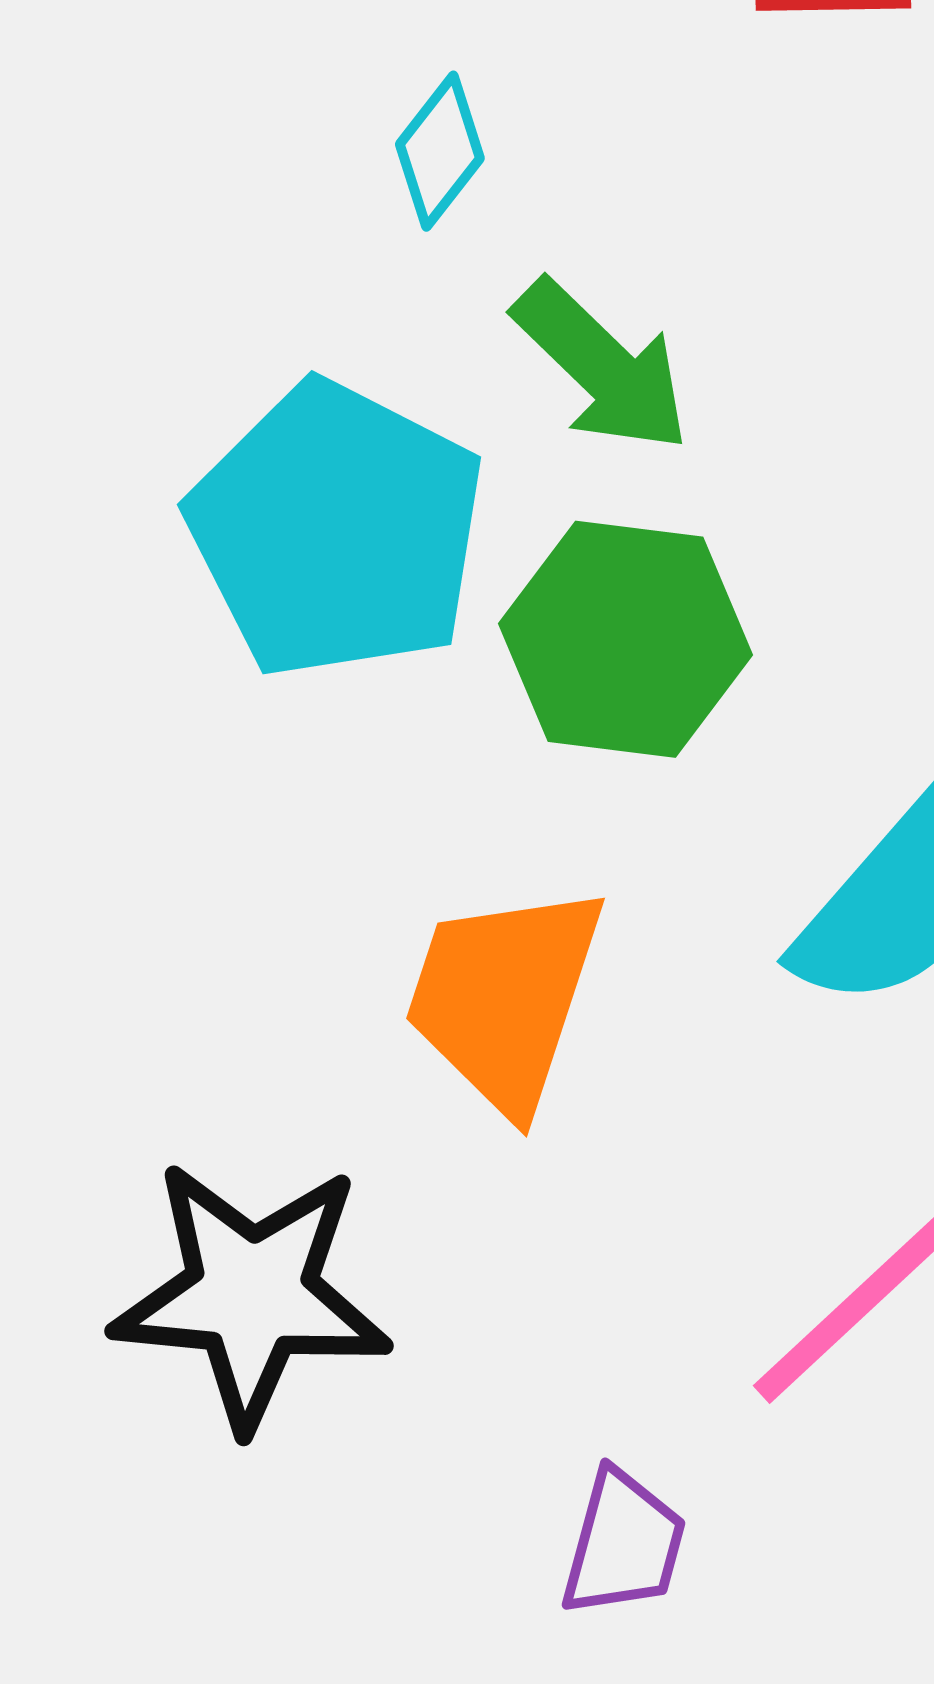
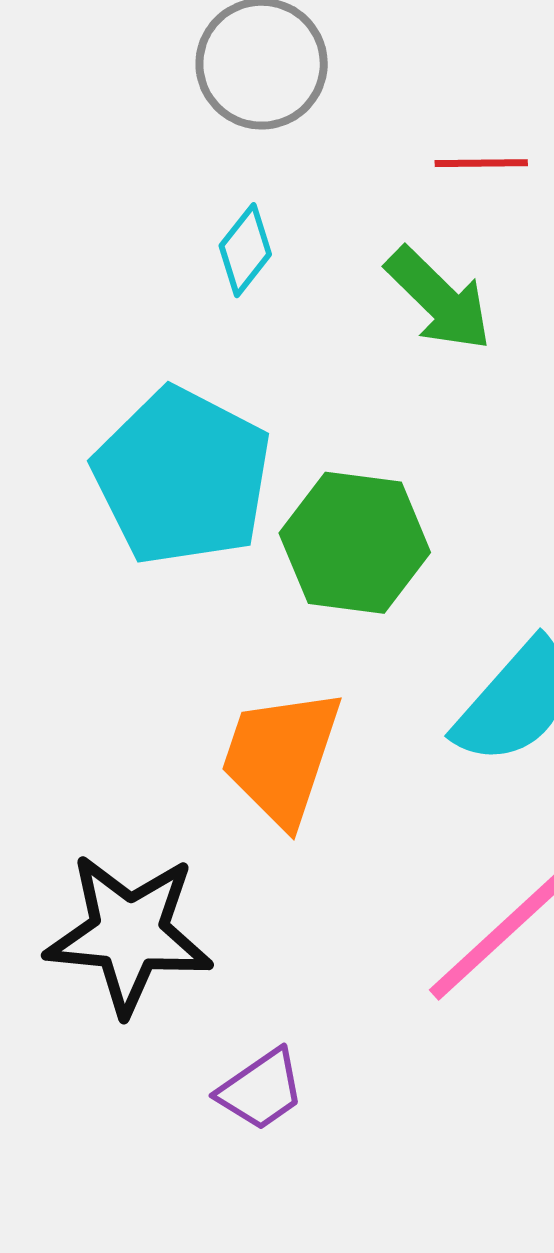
green arrow: (602, 366) -> (439, 299), moved
purple trapezoid: (624, 1544) -> (261, 1090), moved, turned 40

